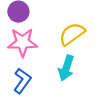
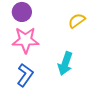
yellow semicircle: (72, 34) -> (77, 21), moved, size x0.7

